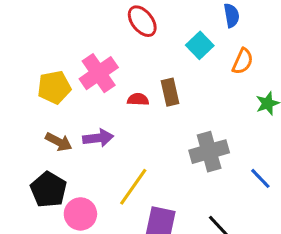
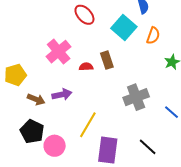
cyan square: (200, 45) -> (124, 28), size x1.4
yellow pentagon: (54, 87) -> (15, 75), moved

